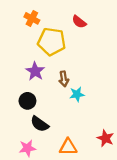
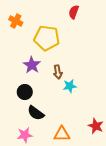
orange cross: (32, 18) -> (16, 21), moved
red semicircle: (79, 22) -> (74, 12), moved, turned 72

